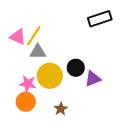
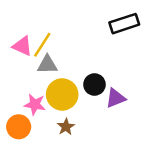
orange circle: (26, 102) -> (19, 127), moved
brown star: (61, 109) -> (66, 127), moved

